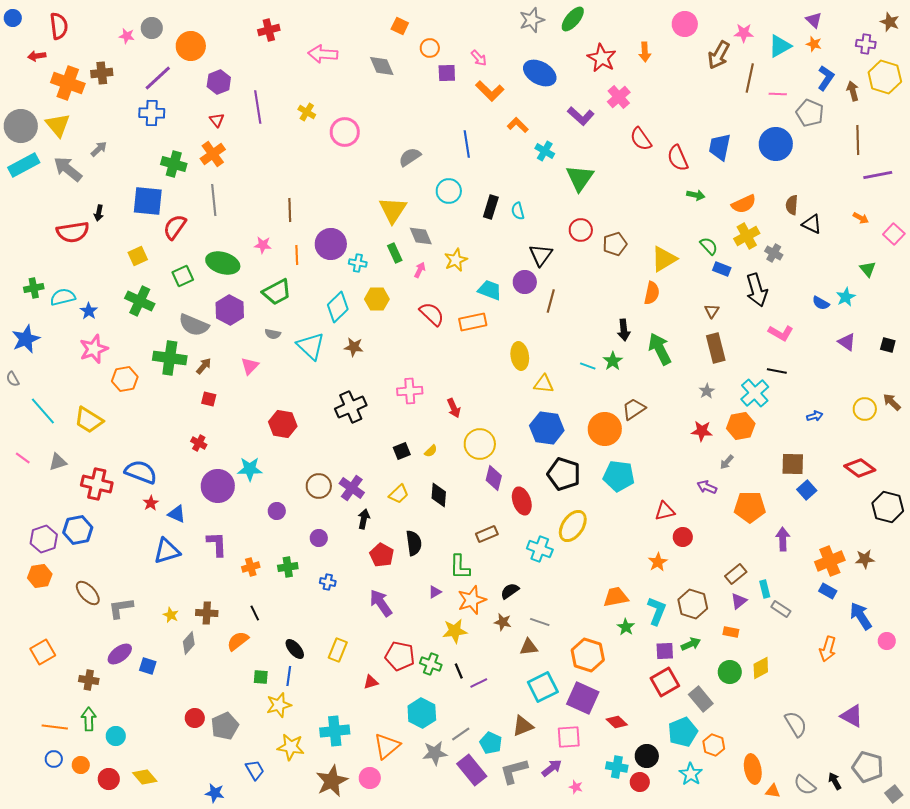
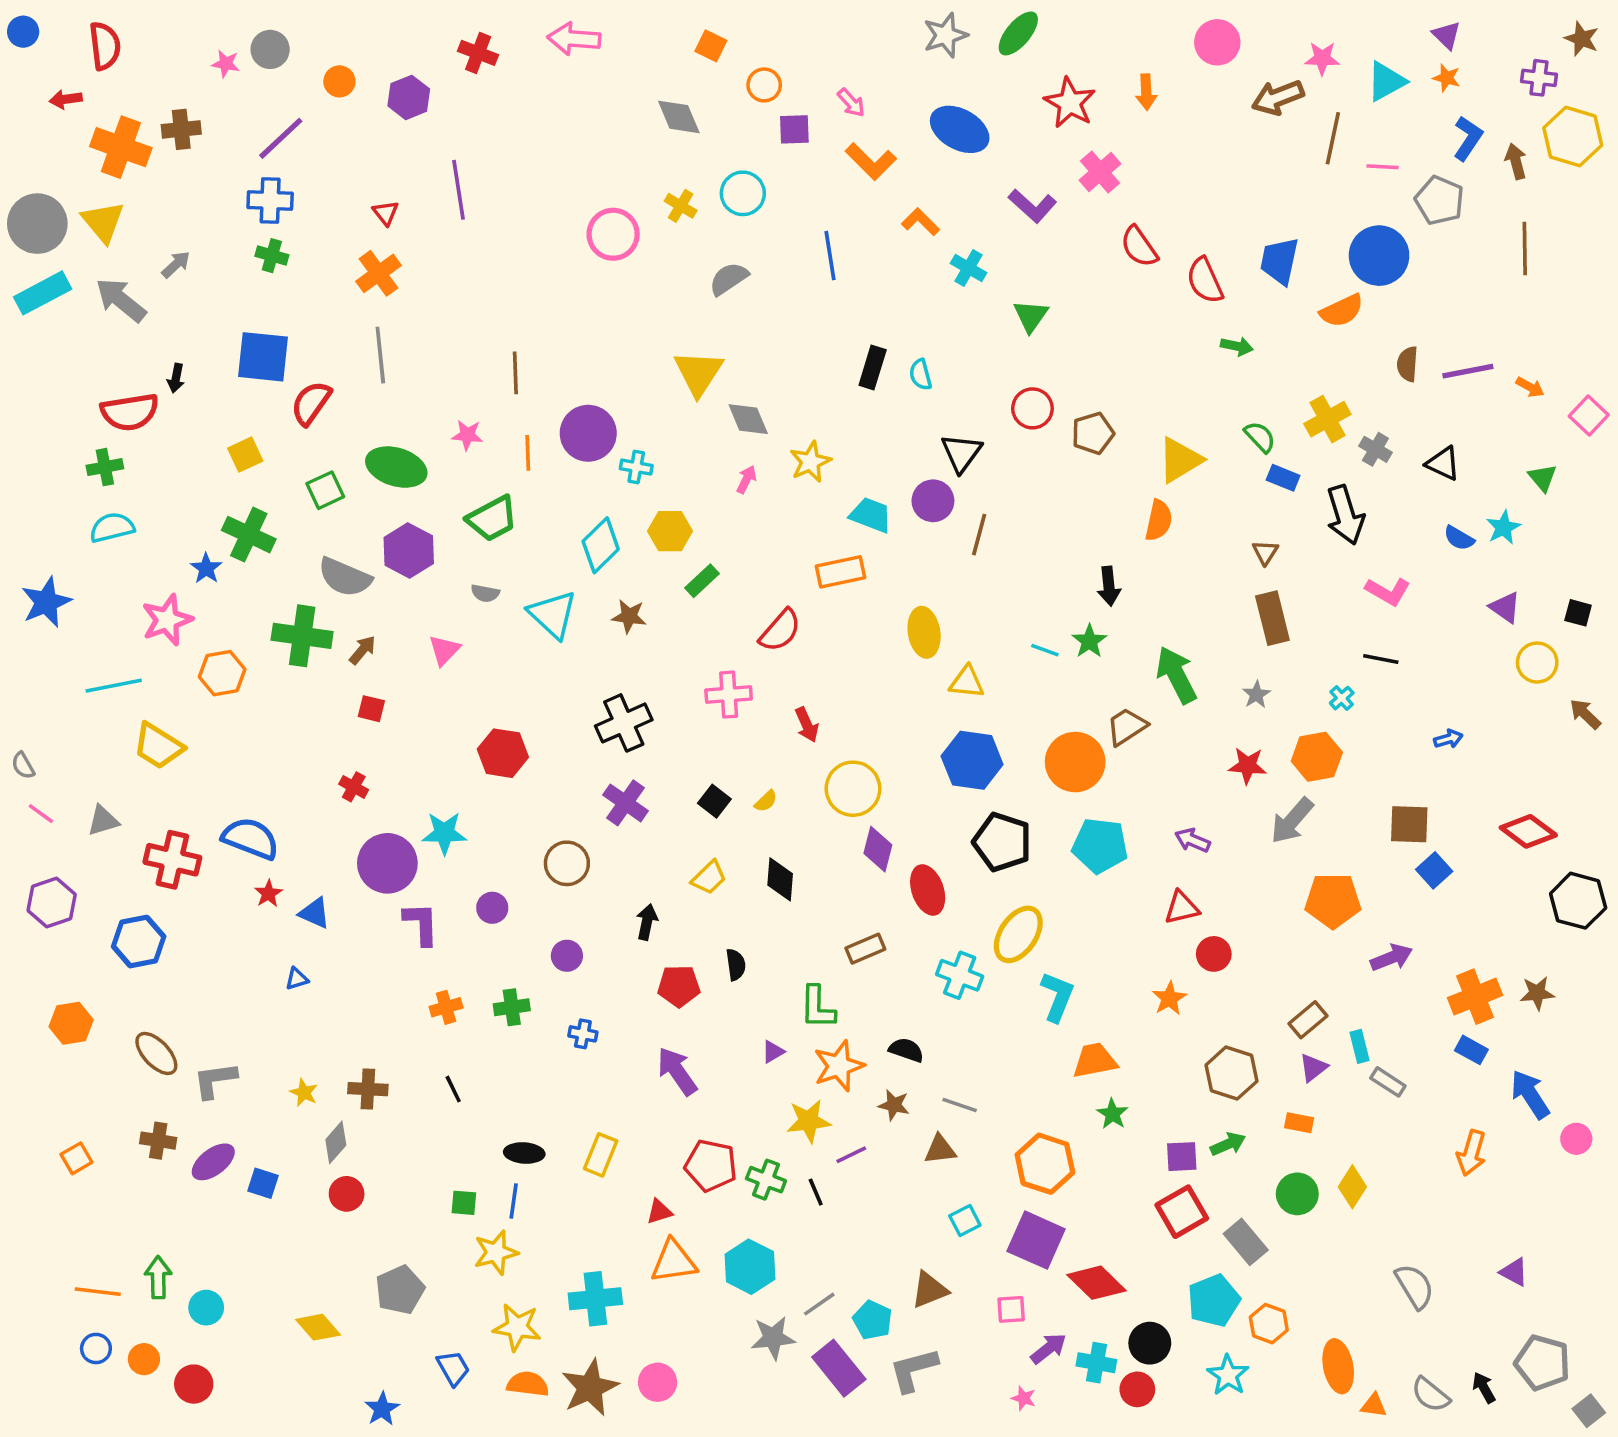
red cross: (269, 30) -> (478, 53), turned 35
orange circle: (191, 46) -> (339, 81), size x0.6
pink arrow: (323, 54) -> (574, 39), moved
brown arrow: (719, 55) -> (1278, 97), turned 40
purple hexagon: (219, 82) -> (409, 97), moved
yellow cross: (307, 112) -> (681, 206), moved
green cross: (174, 164) -> (272, 256), moved, size x0.7
purple line: (878, 175) -> (1468, 371), moved
green triangle: (580, 178) -> (1031, 316), size x0.7
cyan circle: (449, 191) -> (743, 193), moved
orange semicircle: (744, 204) -> (1342, 311), moved
black triangle: (812, 224) -> (1443, 463), moved
green rectangle: (395, 253) -> (702, 581), moved, turned 72
green cross: (34, 288) -> (105, 467), moved
blue star: (89, 311) -> (206, 568), moved
red semicircle: (432, 314) -> (780, 631), moved, turned 88
green arrow: (660, 349) -> (1176, 675), moved
gray semicircle: (13, 379) -> (23, 766), moved
cyan cross: (755, 393) -> (1342, 698), size x0.5
yellow circle: (865, 409) -> (1537, 663), moved
cyan line: (43, 411) -> (114, 686), moved, turned -60
black square: (402, 451) -> (714, 801), turned -30
gray arrow: (727, 462) -> (1292, 821), size x1.8
purple arrow: (707, 487) -> (1192, 840), moved
purple cross: (352, 488) -> (626, 803), moved
purple hexagon: (44, 539) -> (52, 902), moved
purple arrow: (783, 539) -> (1391, 958), turned 70
black semicircle: (414, 543) -> (736, 965), size x0.7
purple L-shape: (217, 544) -> (421, 924), moved
blue triangle: (167, 551) -> (297, 979), size x0.5
red pentagon: (382, 555) -> (679, 986), turned -30
black semicircle: (510, 591) -> (906, 1050), turned 54
cyan L-shape: (657, 611) -> (1057, 997), moved
orange semicircle: (238, 641) -> (528, 1384), moved, turned 45
black ellipse: (295, 649) -> (524, 1153), turned -45
orange square: (43, 652) -> (76, 1158), size x0.7
yellow diamond: (761, 668) -> (1352, 1187), turned -30
brown cross: (89, 680) -> (158, 1141), moved
purple line: (479, 683) -> (851, 1155), moved
cyan square: (543, 687) -> (965, 1221), size x0.6
purple triangle: (852, 716) -> (1514, 1272), size x0.7
red circle: (195, 718) -> (347, 1194), moved
red diamond: (617, 722) -> (1096, 1283), size x1.5
pink square: (569, 737) -> (1011, 1309), size x0.7
orange triangle: (387, 746) -> (674, 1261), moved, turned 32
purple arrow: (552, 768) -> (1048, 1348), moved
yellow diamond: (145, 777) -> (318, 1327), moved
blue star: (215, 793) -> (382, 1409), turned 30

